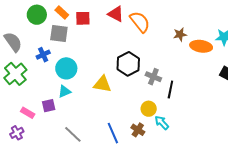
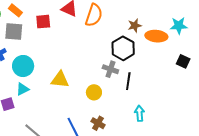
red square: (83, 18) -> (43, 22), moved
orange semicircle: (140, 22) -> (94, 15), turned 60
black hexagon: (128, 64) -> (123, 48), moved
yellow circle: (149, 109) -> (94, 92), moved
cyan arrow: (162, 123) -> (139, 113), moved, turned 42

